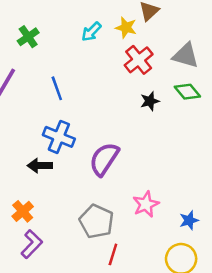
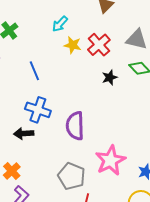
yellow star: (126, 28) -> (73, 45), moved
purple semicircle: (104, 159) -> (75, 126), turned -32
pink star: (146, 204) -> (110, 160), size x1.4

